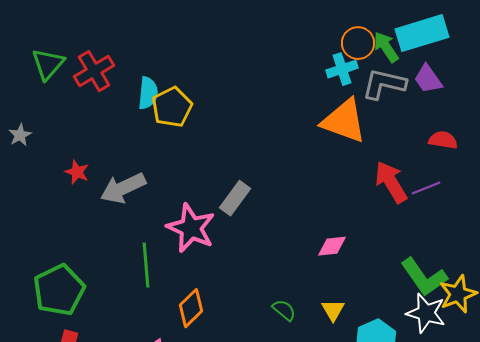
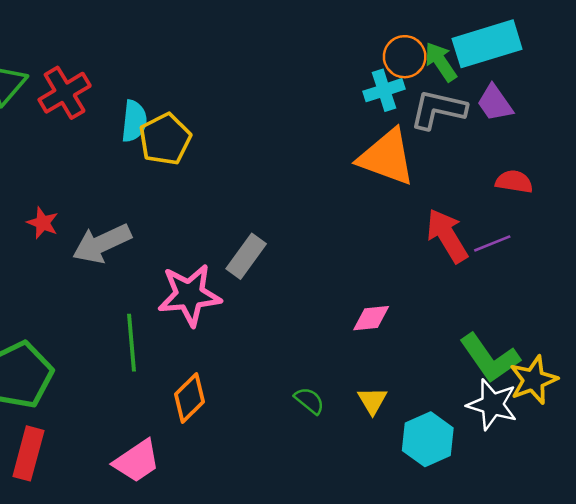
pink star: (191, 228) -> (189, 295), turned -30

